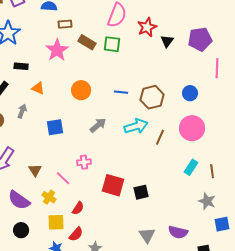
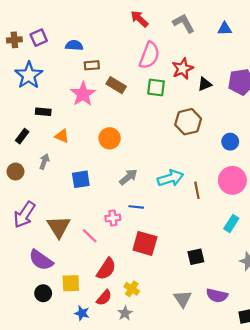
black triangle: (167, 41) -> (205, 84), turned 32
green square: (112, 44) -> (156, 87), moved
blue line: (121, 92) -> (136, 207), moved
brown hexagon: (152, 97) -> (188, 122), moved
brown line: (160, 137) -> (197, 190), turned -35
brown triangle: (35, 170) -> (59, 227), size x1.6
black square: (141, 192) -> (196, 257), moved
yellow cross: (49, 197) -> (132, 289), moved
red semicircle: (78, 208) -> (106, 269), size x1.5
yellow square: (56, 222) -> (71, 283), moved

